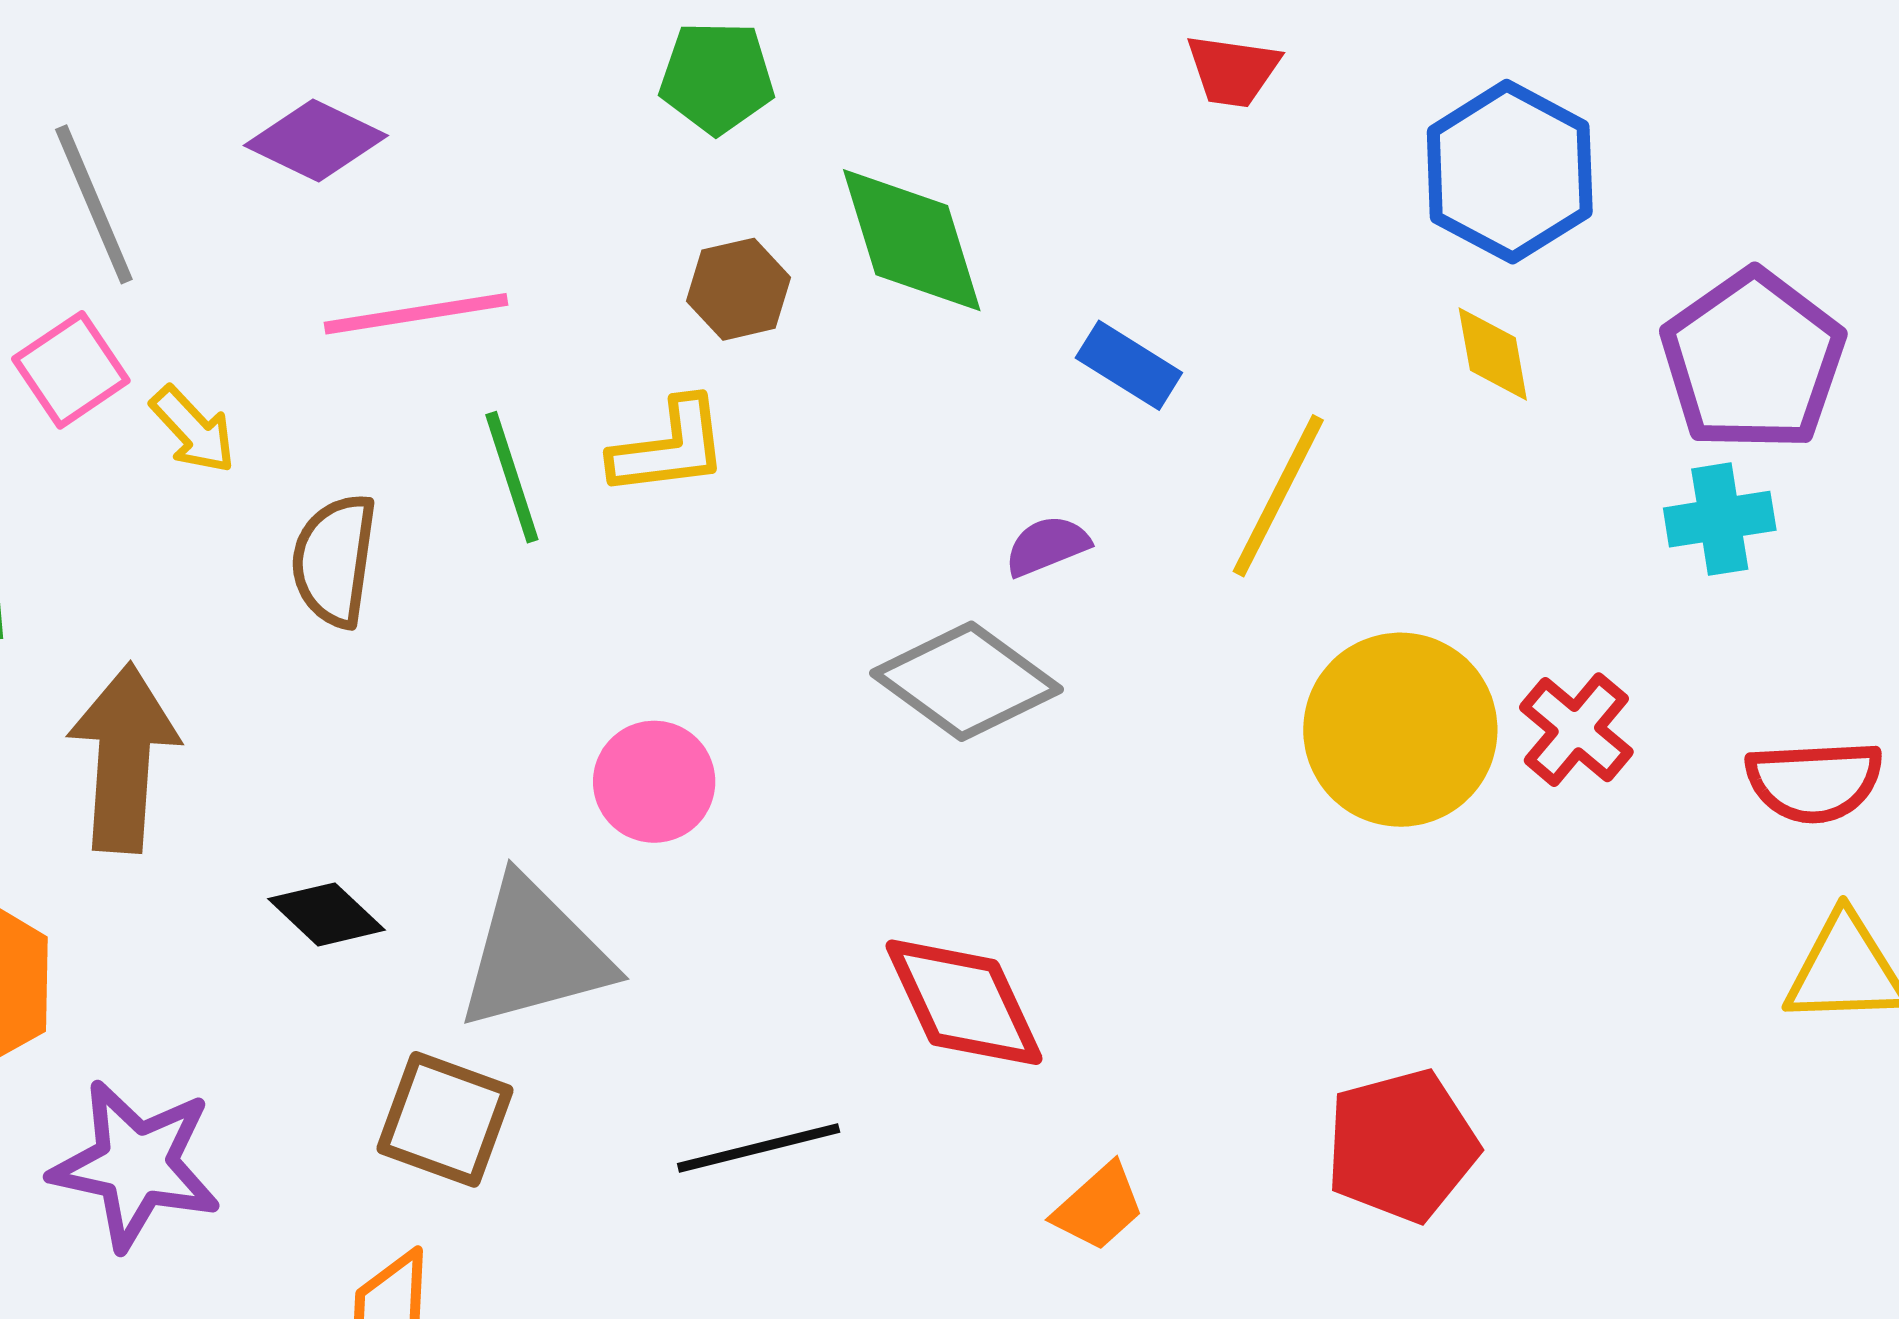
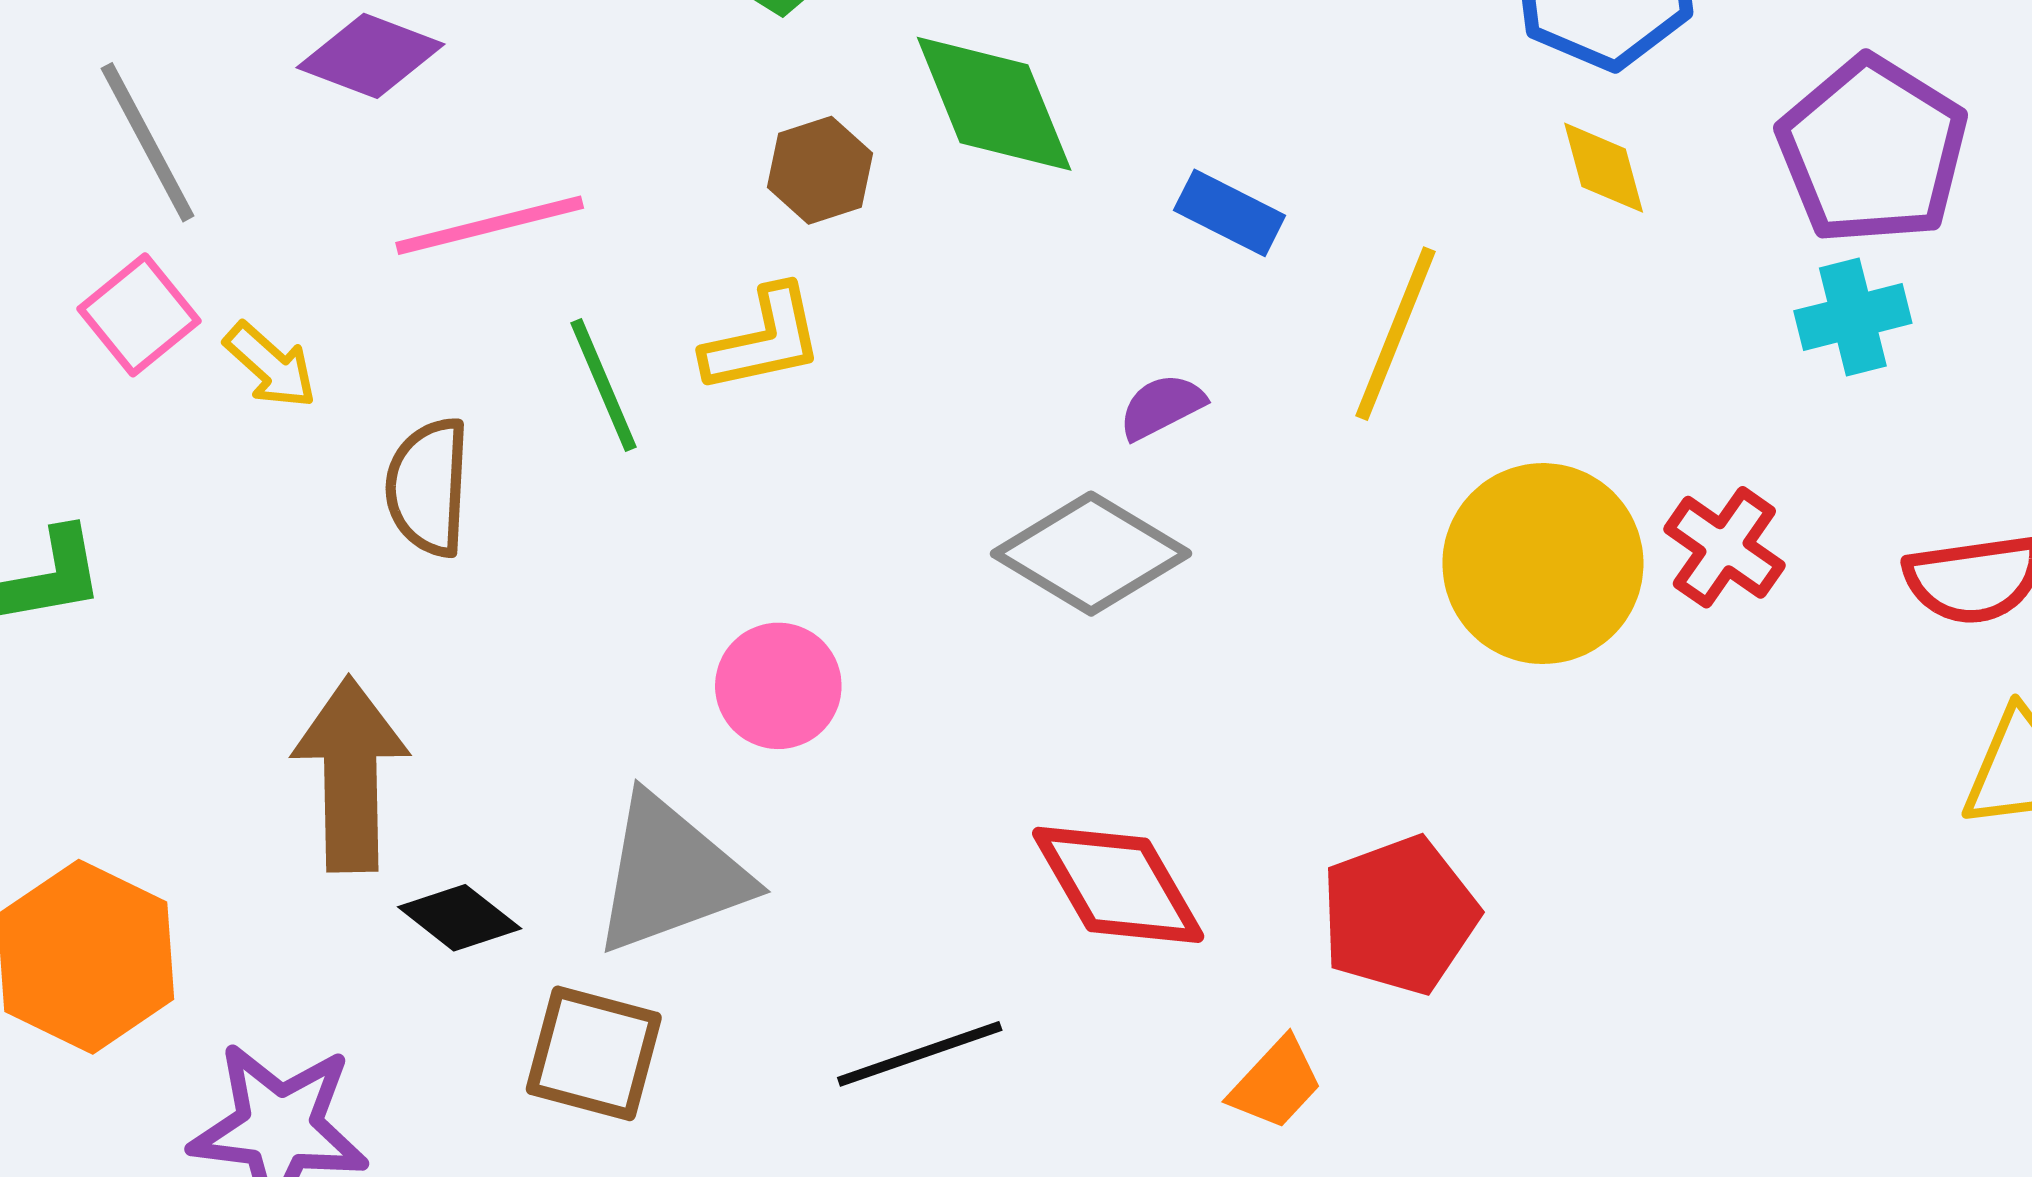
brown arrow: (124, 758) -> (350, 774), moved
black diamond: (326, 914) -> (460, 918), moved
red pentagon: (1402, 1146) -> (1399, 915), moved

